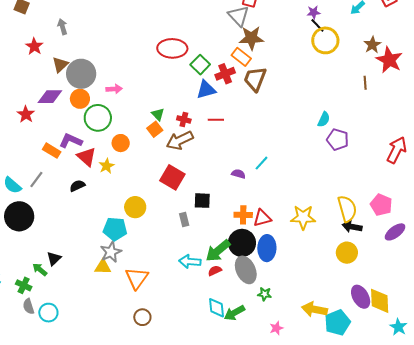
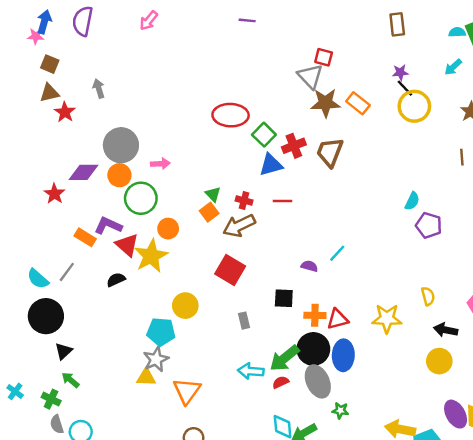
orange rectangle: (241, 57) -> (358, 103), moved
brown triangle: (60, 65) -> (49, 93), moved, turned 30
yellow star: (106, 166) -> (151, 256), size x1.8
black square: (202, 201) -> (284, 298), moved
yellow semicircle: (347, 209) -> (428, 296), moved, size x0.6
black triangle: (54, 259) -> (64, 351), moved

